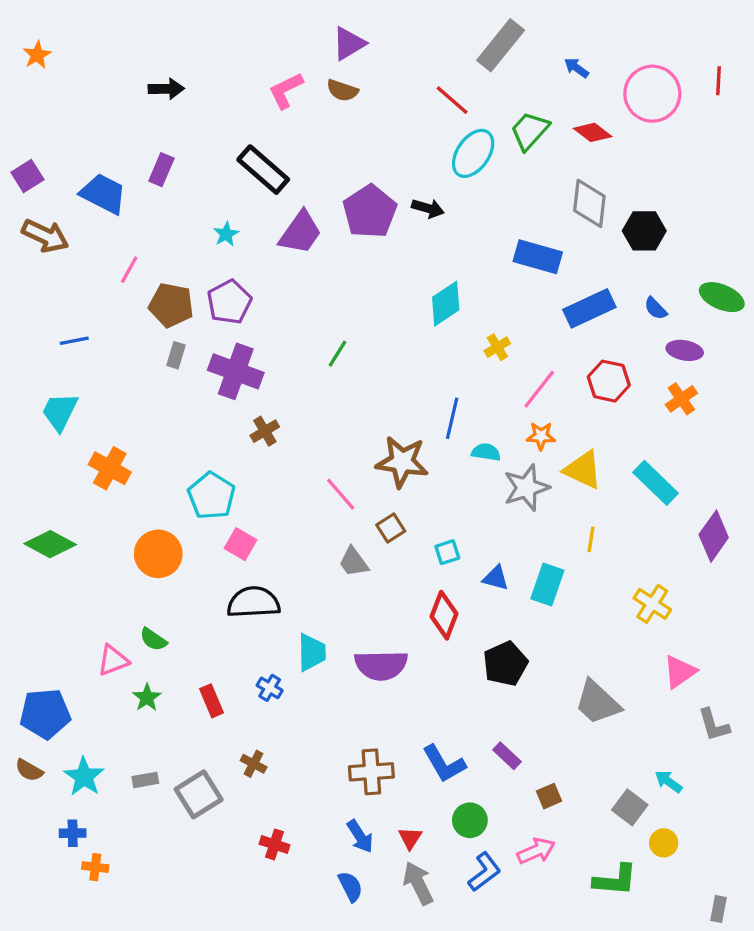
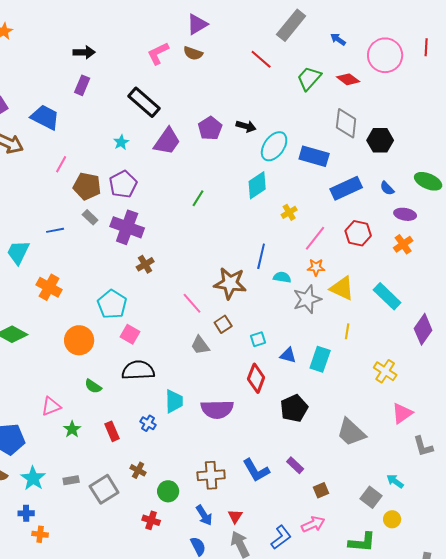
cyan ellipse: (473, 153) -> (274, 146), moved
purple rectangle: (161, 170) -> (82, 85), moved
purple pentagon: (370, 212) -> (210, 128), size x0.7
blue line: (74, 341) -> (55, 230), moved
green line: (337, 354) -> (198, 198), moved
gray rectangle: (176, 355) -> (90, 217), turned -63
green semicircle: (153, 639) -> (93, 386), moved
green circle: (470, 820) -> (168, 491), moved

